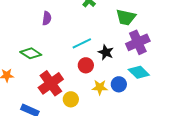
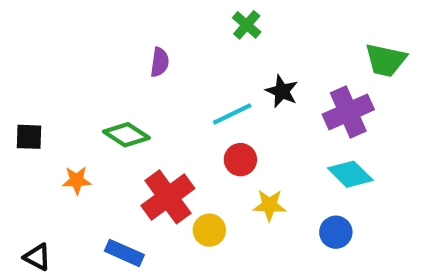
green trapezoid: (126, 17) -> (386, 60), moved
black star: (106, 52) -> (282, 91), moved
blue circle: (119, 84) -> (336, 232), moved

